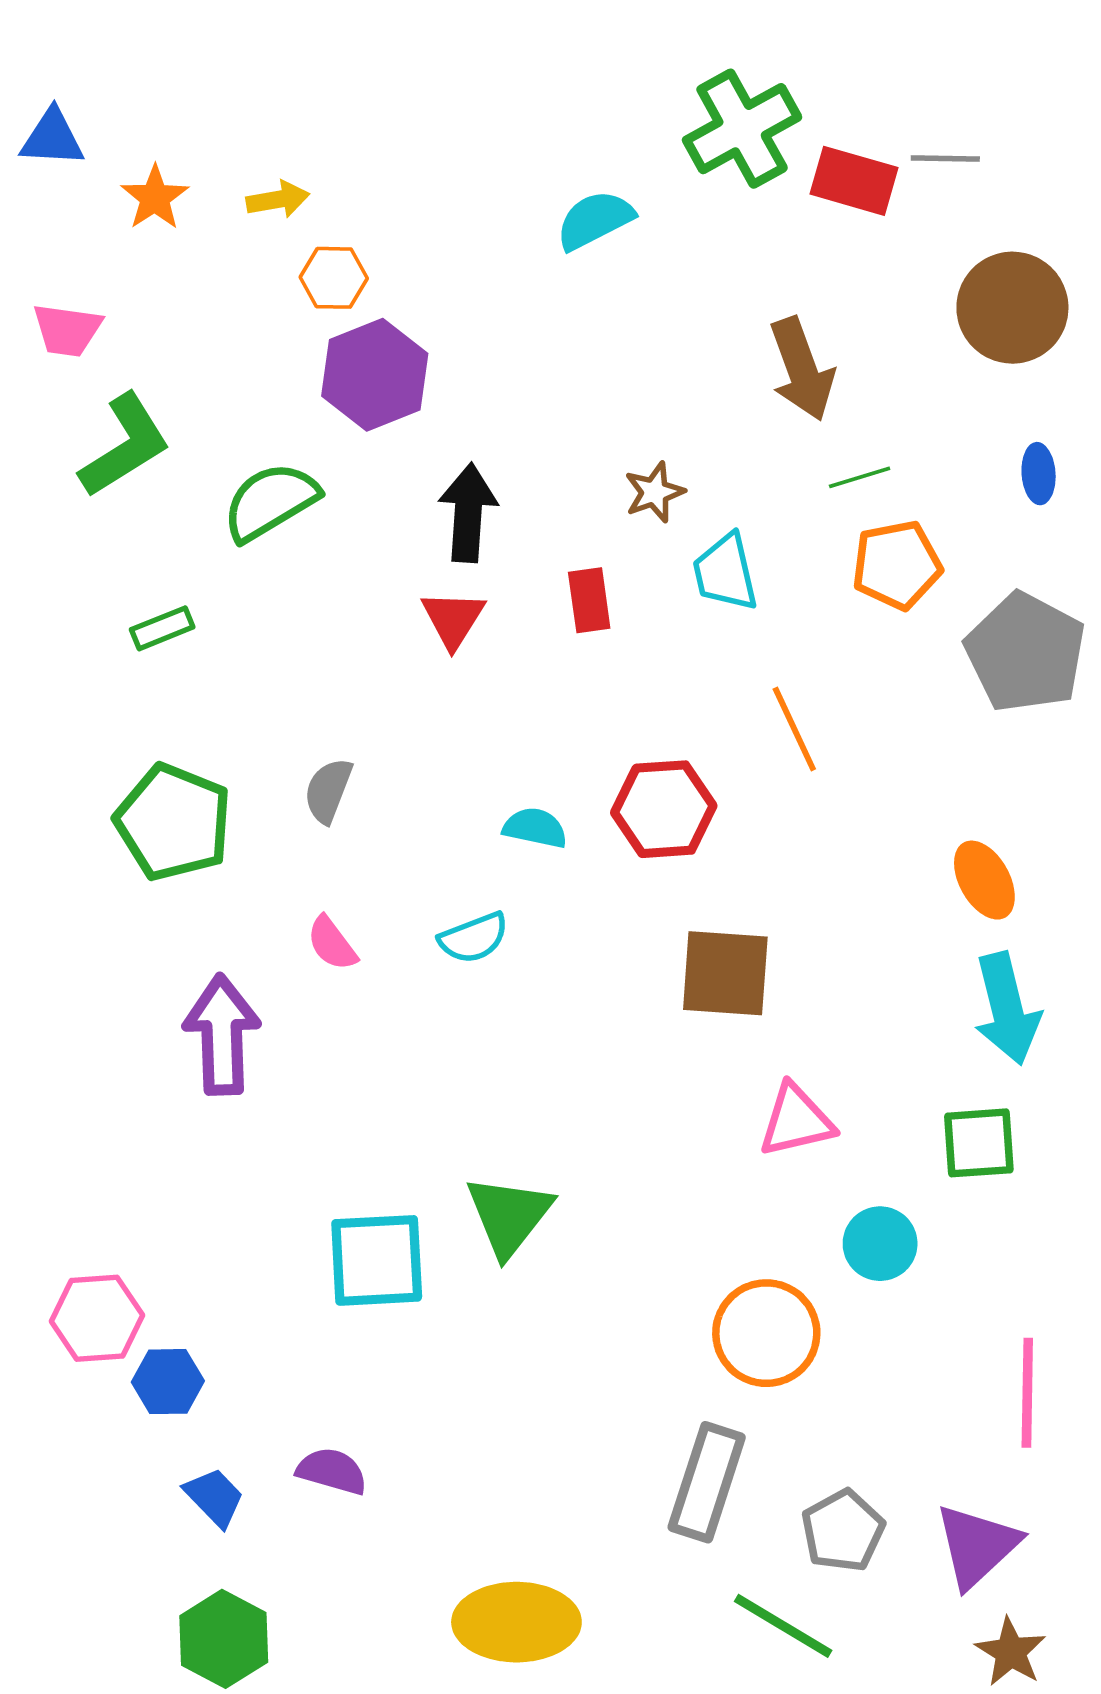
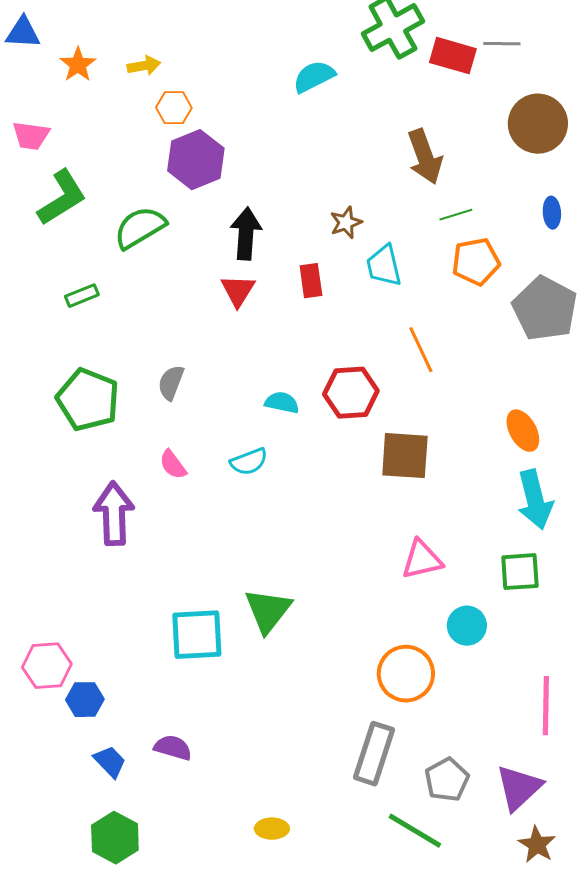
brown square: (725, 973) -> (405, 456), moved
yellow ellipse: (516, 1622) -> (272, 829), size x0.5

